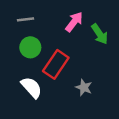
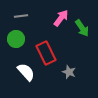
green circle: (30, 47) -> (16, 39), moved
red rectangle: (56, 64) -> (46, 53), turned -60

